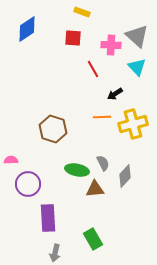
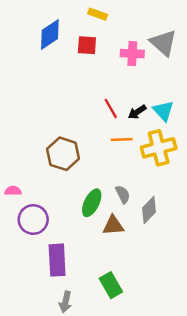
blue diamond: (27, 29) -> (50, 34), moved
cyan triangle: (137, 67) -> (163, 111), moved
red line: (93, 69) -> (111, 108), moved
green ellipse: (77, 170) -> (92, 203), turned -75

